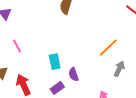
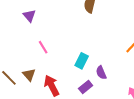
cyan rectangle: (55, 62) -> (82, 61), turned 42

